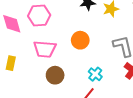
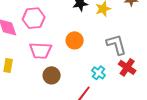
cyan cross: (95, 74) -> (99, 73), moved

